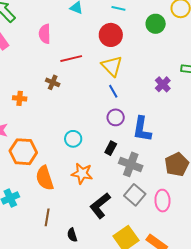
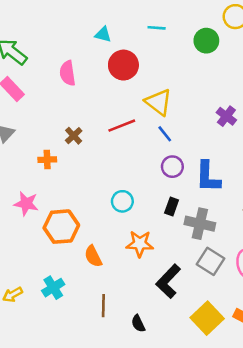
red circle: (111, 35) -> (123, 65), moved
red line: (71, 59) -> (122, 126), moved
brown cross: (53, 82) -> (74, 136), moved, turned 32
orange semicircle: (45, 178) -> (93, 256), size x0.7

